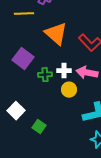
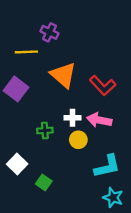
purple square: (23, 59) -> (16, 89), moved
green cross: (45, 75) -> (45, 131), moved

